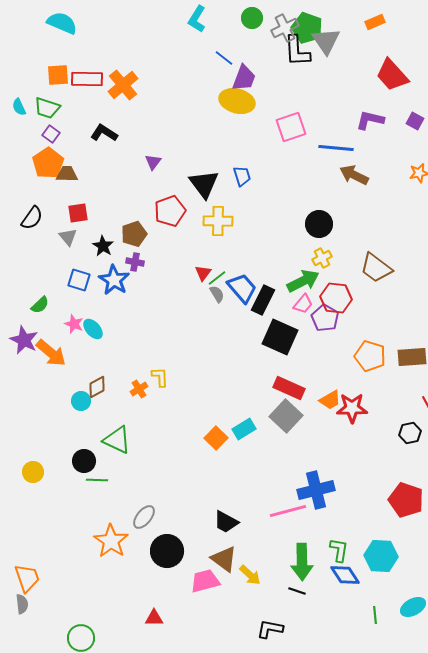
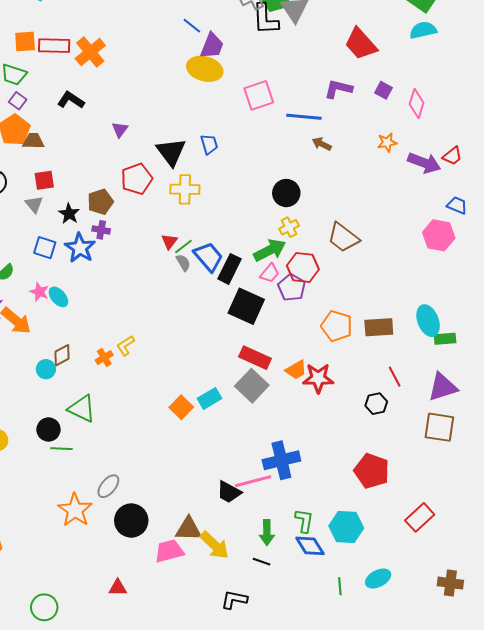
brown arrow: (354, 175) -> (322, 144), size x0.7
yellow L-shape: (160, 377) -> (125, 346), turned -120
black trapezoid: (226, 522) -> (229, 492), moved
brown triangle: (224, 559) -> (188, 529), turned -36
green arrow: (302, 562) -> (267, 533), size x0.7
yellow arrow: (250, 575) -> (214, 545), size x1.4

